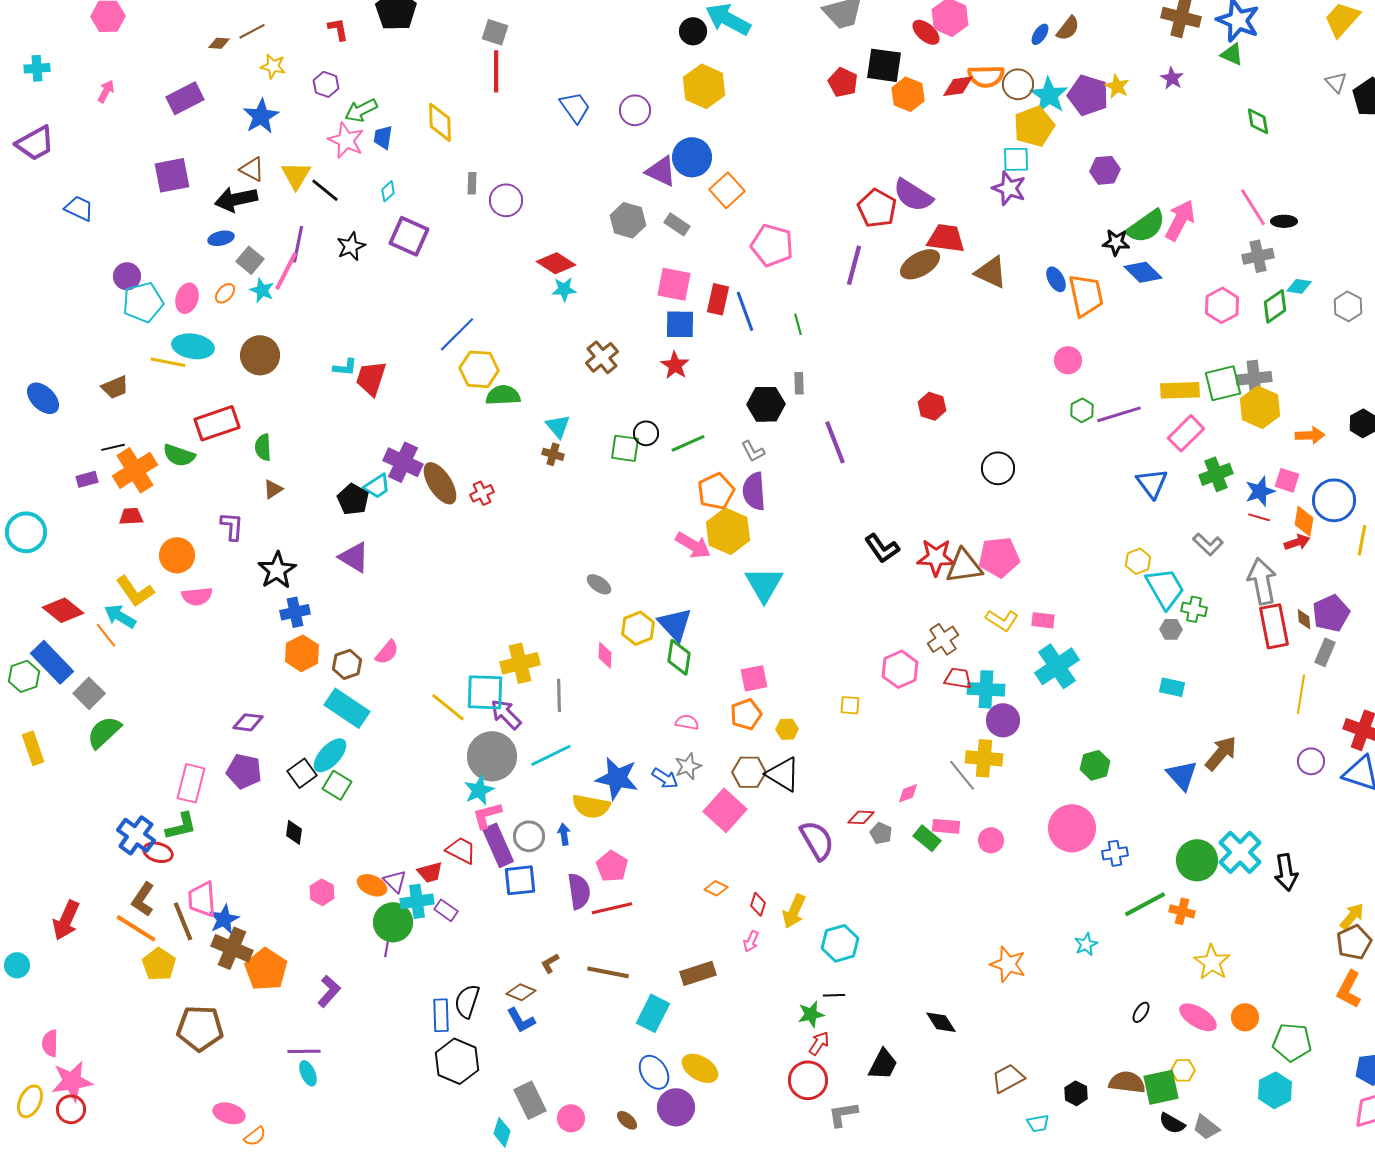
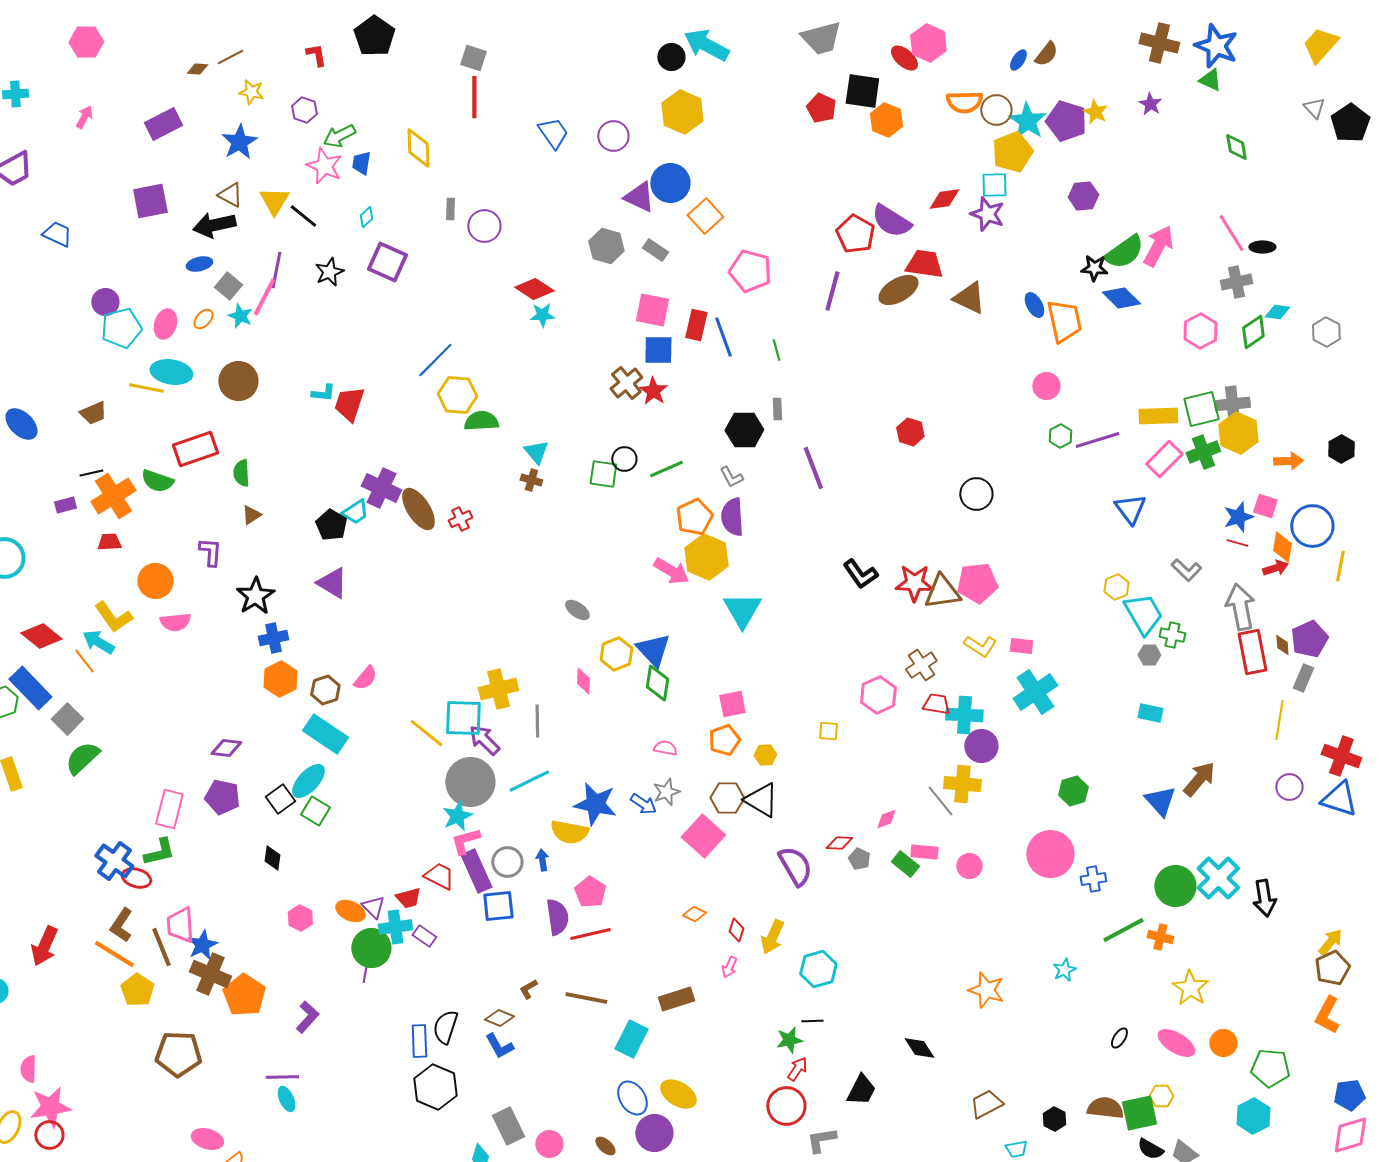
red diamond: (958, 86) -> (944, 199), moved
brown cross: (602, 357) -> (626, 383), moved
green cross: (1216, 474) -> (1203, 452), moved

